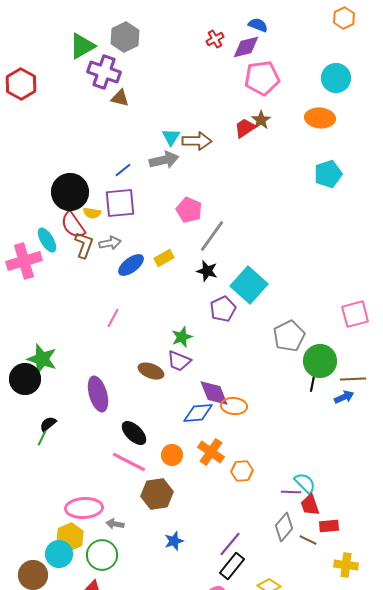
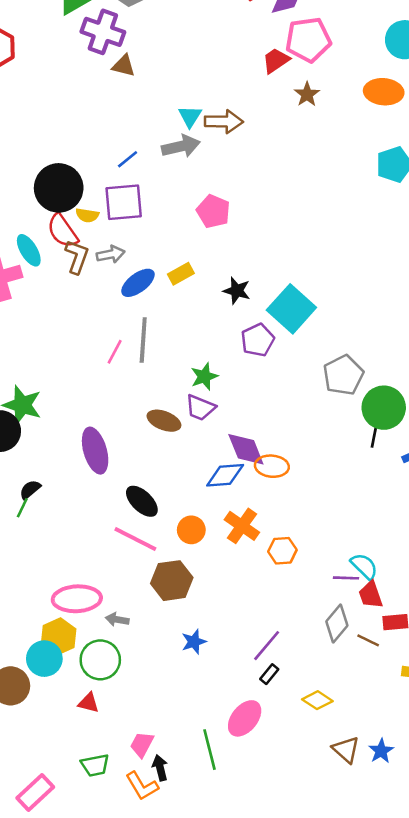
red trapezoid: (245, 128) -> (276, 60), moved
gray line: (212, 236) -> (143, 340), moved, turned -32
black rectangle: (232, 566) -> (269, 674), size x0.6

